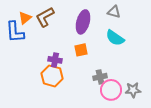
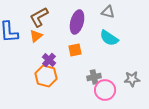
orange triangle: (25, 18) -> (36, 36), moved
purple cross: (55, 60) -> (49, 60), turned 32
gray star: (133, 90) -> (132, 79), moved

